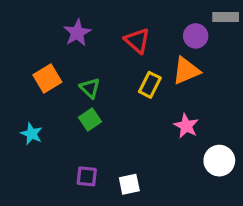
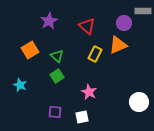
pink star: (186, 126) -> (89, 92), moved

